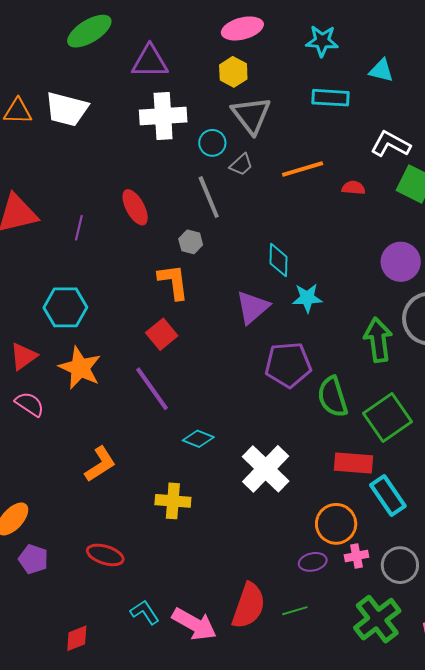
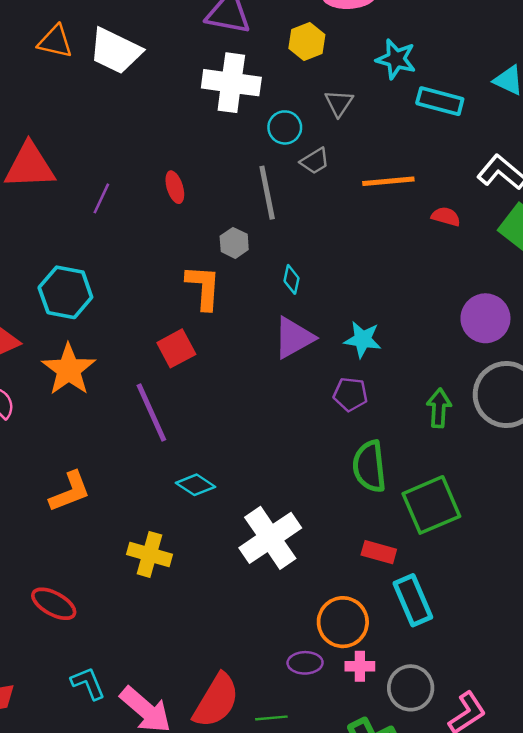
cyan star: (322, 41) -> (396, 59), moved
yellow hexagon: (233, 72) -> (307, 42), moved
gray triangle: (251, 115) -> (339, 103), size x0.6
red ellipse: (135, 207) -> (175, 187), size x0.7
cyan diamond: (279, 260) -> (291, 279), moved, size x0.7
green arrow: (378, 340) -> (439, 408), size x0.7
purple pentagon: (288, 365) -> (350, 394), moved, size x0.6
red rectangle: (353, 463) -> (379, 552), size x0.7

